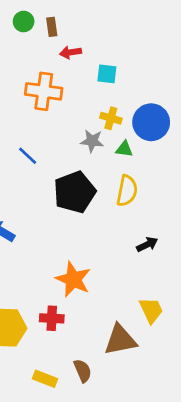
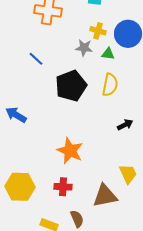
red cross: (52, 318) -> (63, 187), moved

